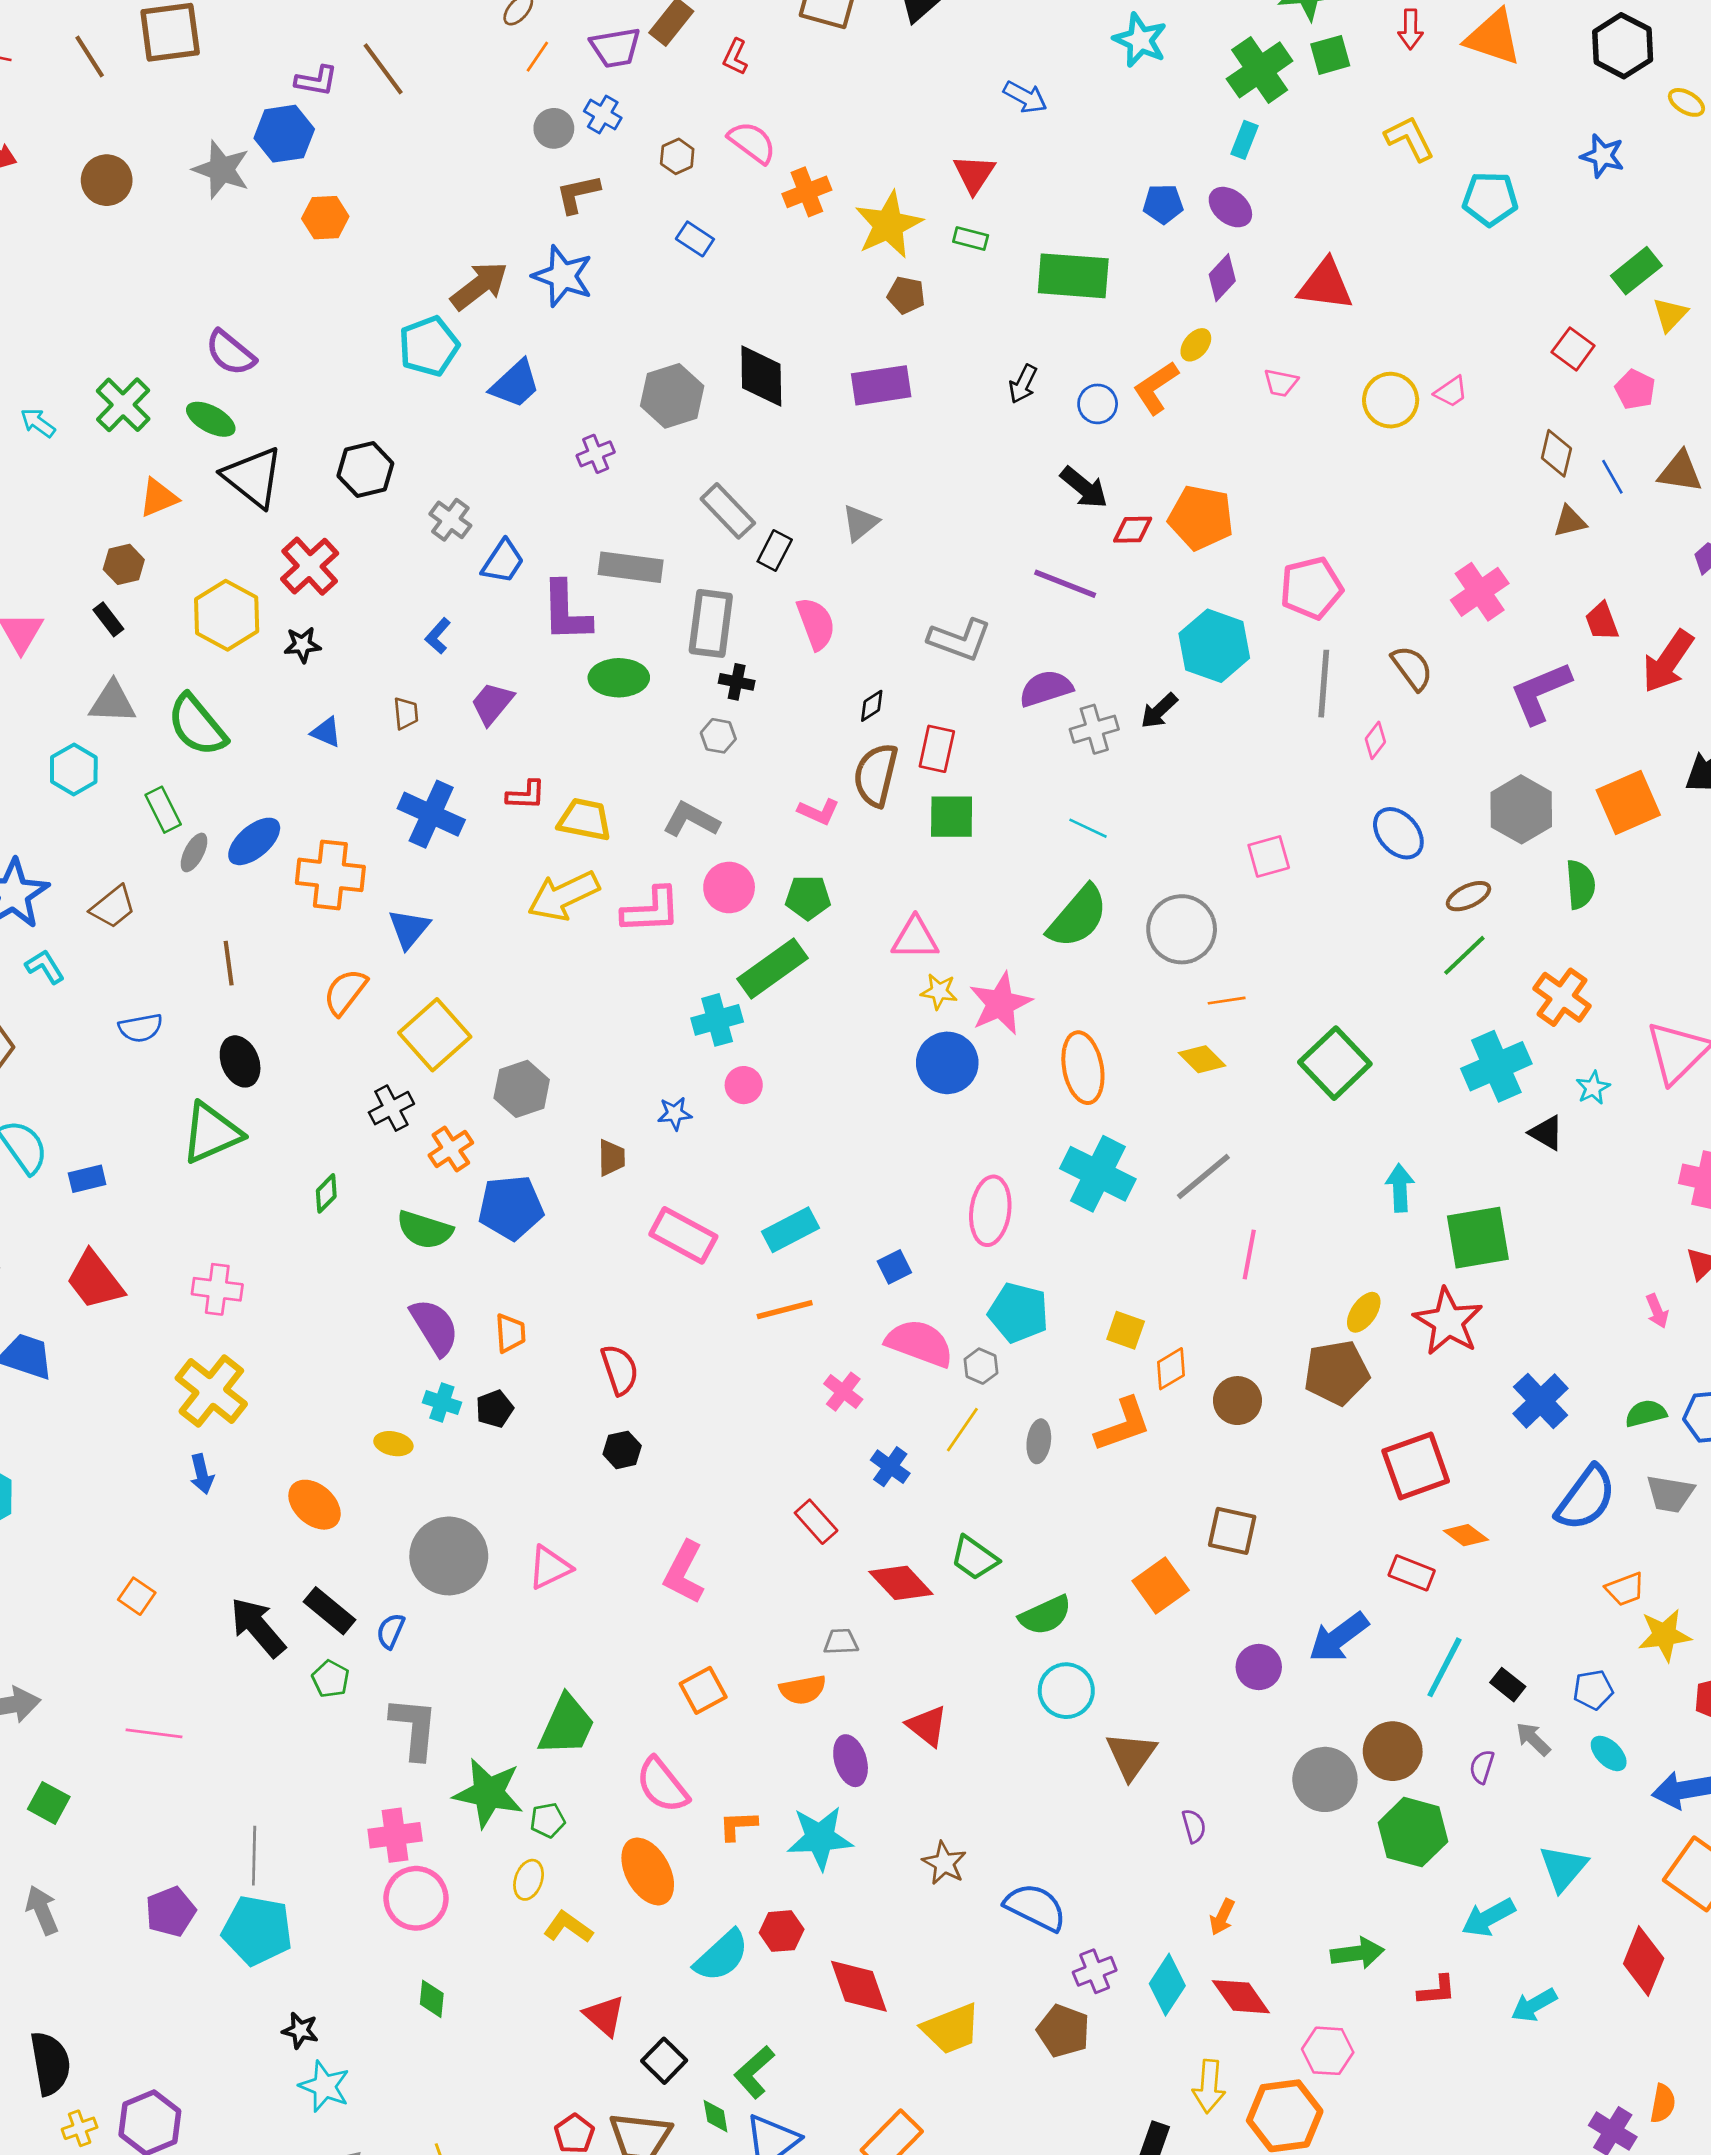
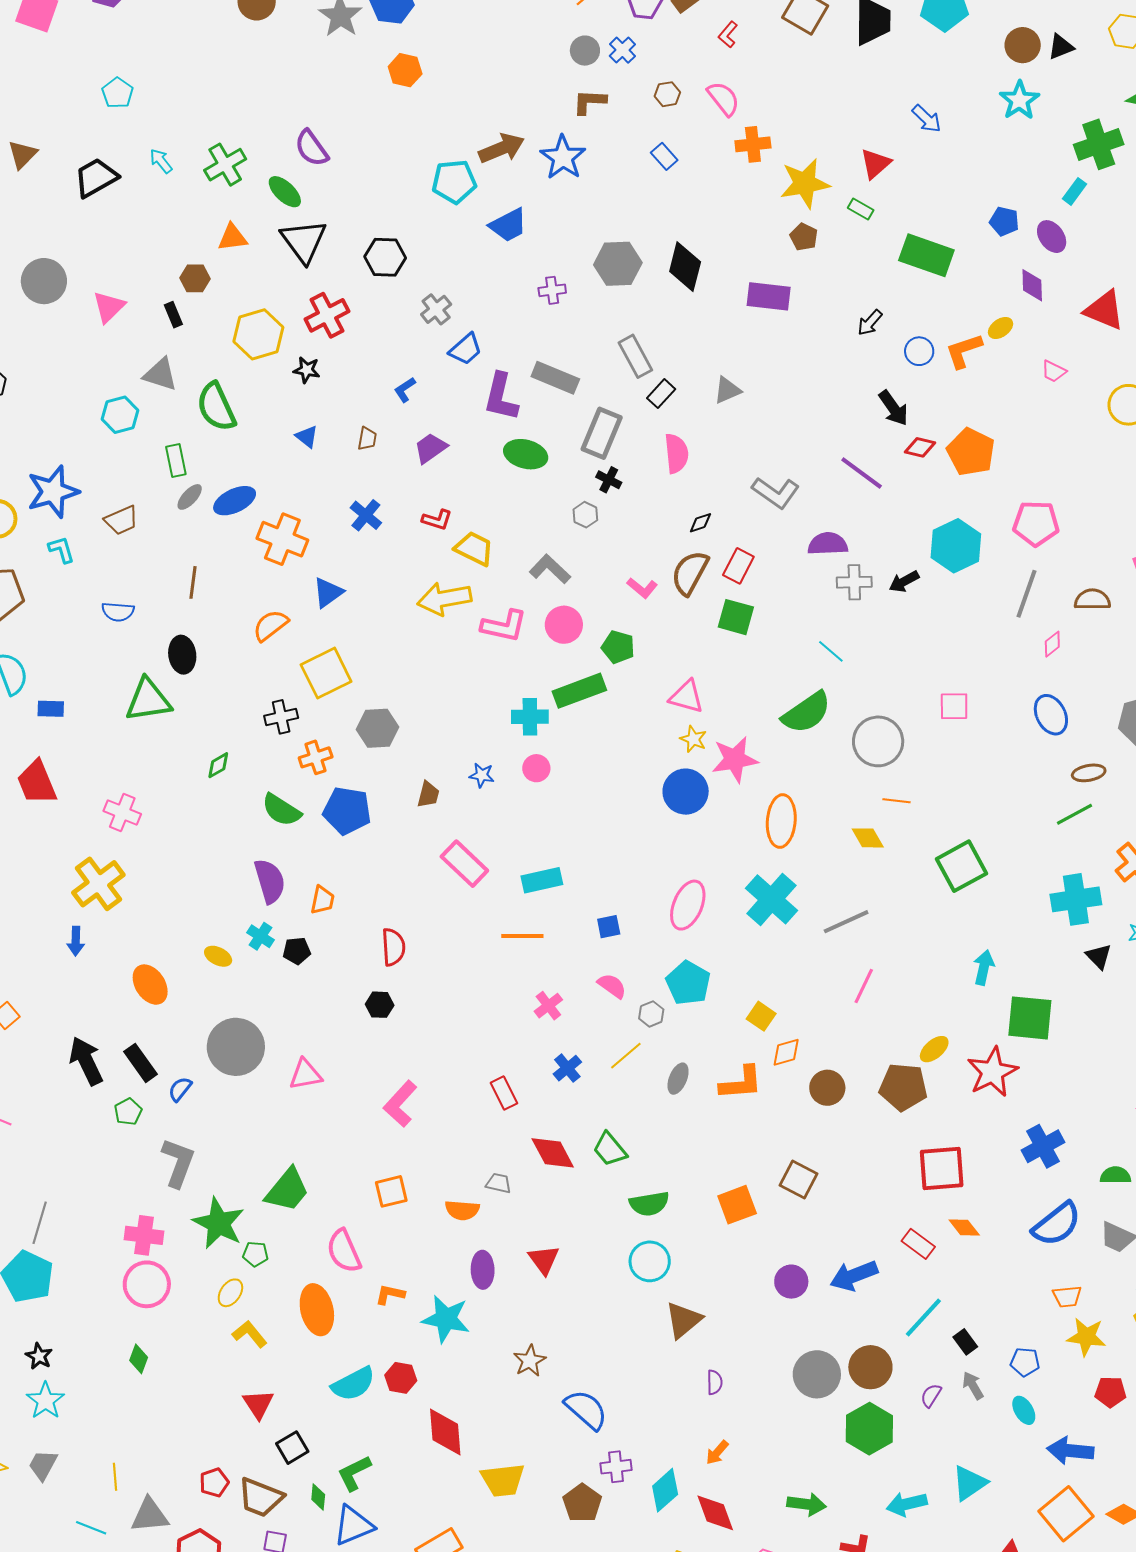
purple diamond: (1222, 278) -> (1032, 285), turned -60
brown semicircle: (1412, 668) -> (1092, 600), turned -69
blue cross: (431, 814) -> (366, 515), size x0.7
pink semicircle: (920, 1343) -> (612, 986), size x0.6

